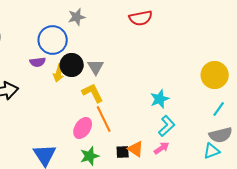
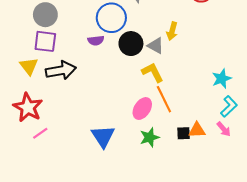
gray triangle: (96, 67) -> (156, 46), turned -30
yellow arrow: (59, 73) -> (172, 31), moved
pink arrow: (162, 148) -> (224, 129), turned 84
orange triangle: (136, 149) -> (197, 130), turned -36

